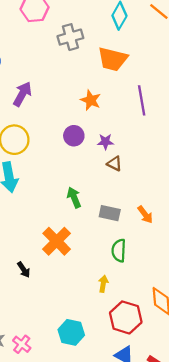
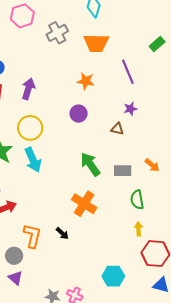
purple star: (105, 142) -> (130, 109), moved
green arrow: (74, 197) -> (90, 164), size x1.4
yellow arrow: (103, 284) -> (138, 229), moved

